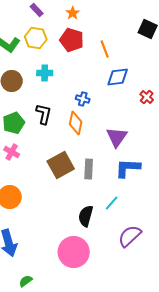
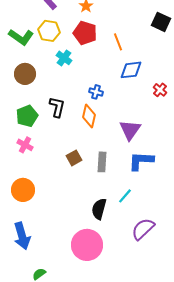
cyan cross: (45, 73) -> (64, 58), moved, turned 35
brown square: (61, 165) -> (74, 158), size x0.6

